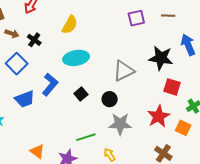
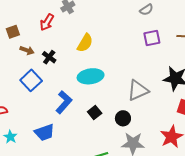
blue trapezoid: (25, 99) -> (45, 132), moved

